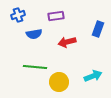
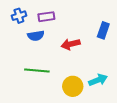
purple rectangle: (56, 16) -> (46, 17), moved
yellow circle: (59, 82) -> (73, 86), moved

